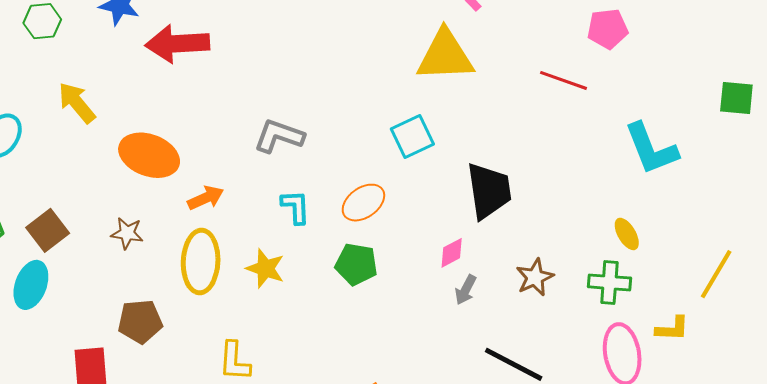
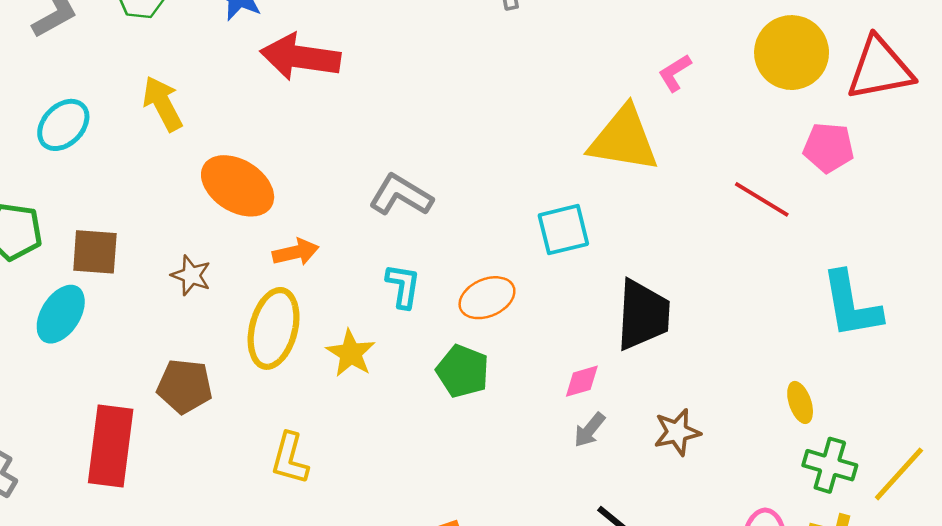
brown square: (48, 230) -> (95, 252), turned 30
green cross: (609, 282) -> (830, 465), moved

